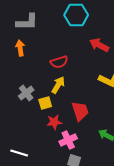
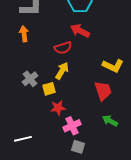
red arrow: (99, 45) -> (80, 31), moved
red trapezoid: (80, 111) -> (103, 91), moved
white line: (19, 153) -> (23, 139), turned -30

